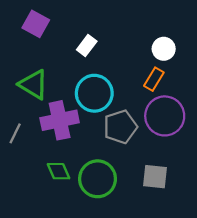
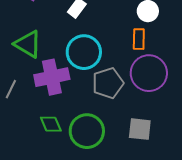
orange rectangle: (154, 79) -> (139, 39), turned -30

